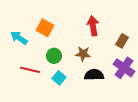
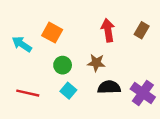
brown rectangle: (122, 41) -> (142, 30), moved
purple cross: (124, 68) -> (143, 93), moved
red line: (30, 70) -> (28, 93), moved

